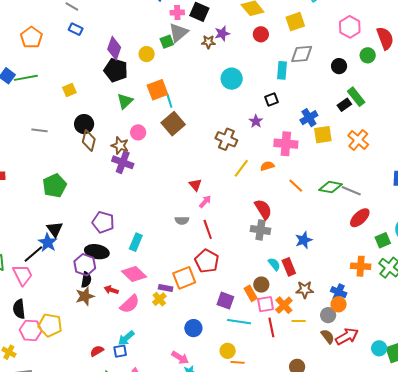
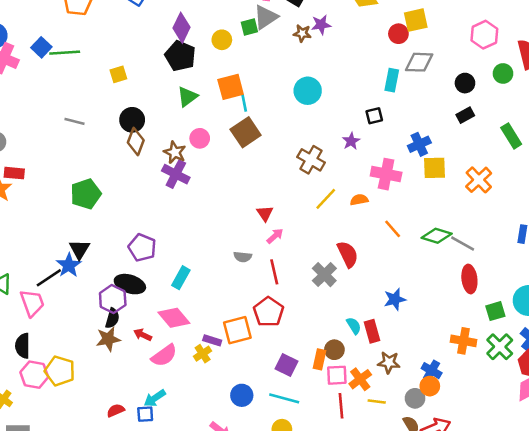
red circle: (261, 34) -> (398, 34), moved
cyan circle: (232, 79) -> (308, 91), moved
green rectangle: (356, 97) -> (511, 136), moved
black rectangle: (344, 105) -> (465, 115), moved
red ellipse: (360, 218) -> (469, 279), turned -60
gray cross: (260, 230) -> (324, 275), moved, turned 30
orange rectangle: (251, 293) -> (320, 359), turned 35
cyan line: (239, 322) -> (284, 398), moved

